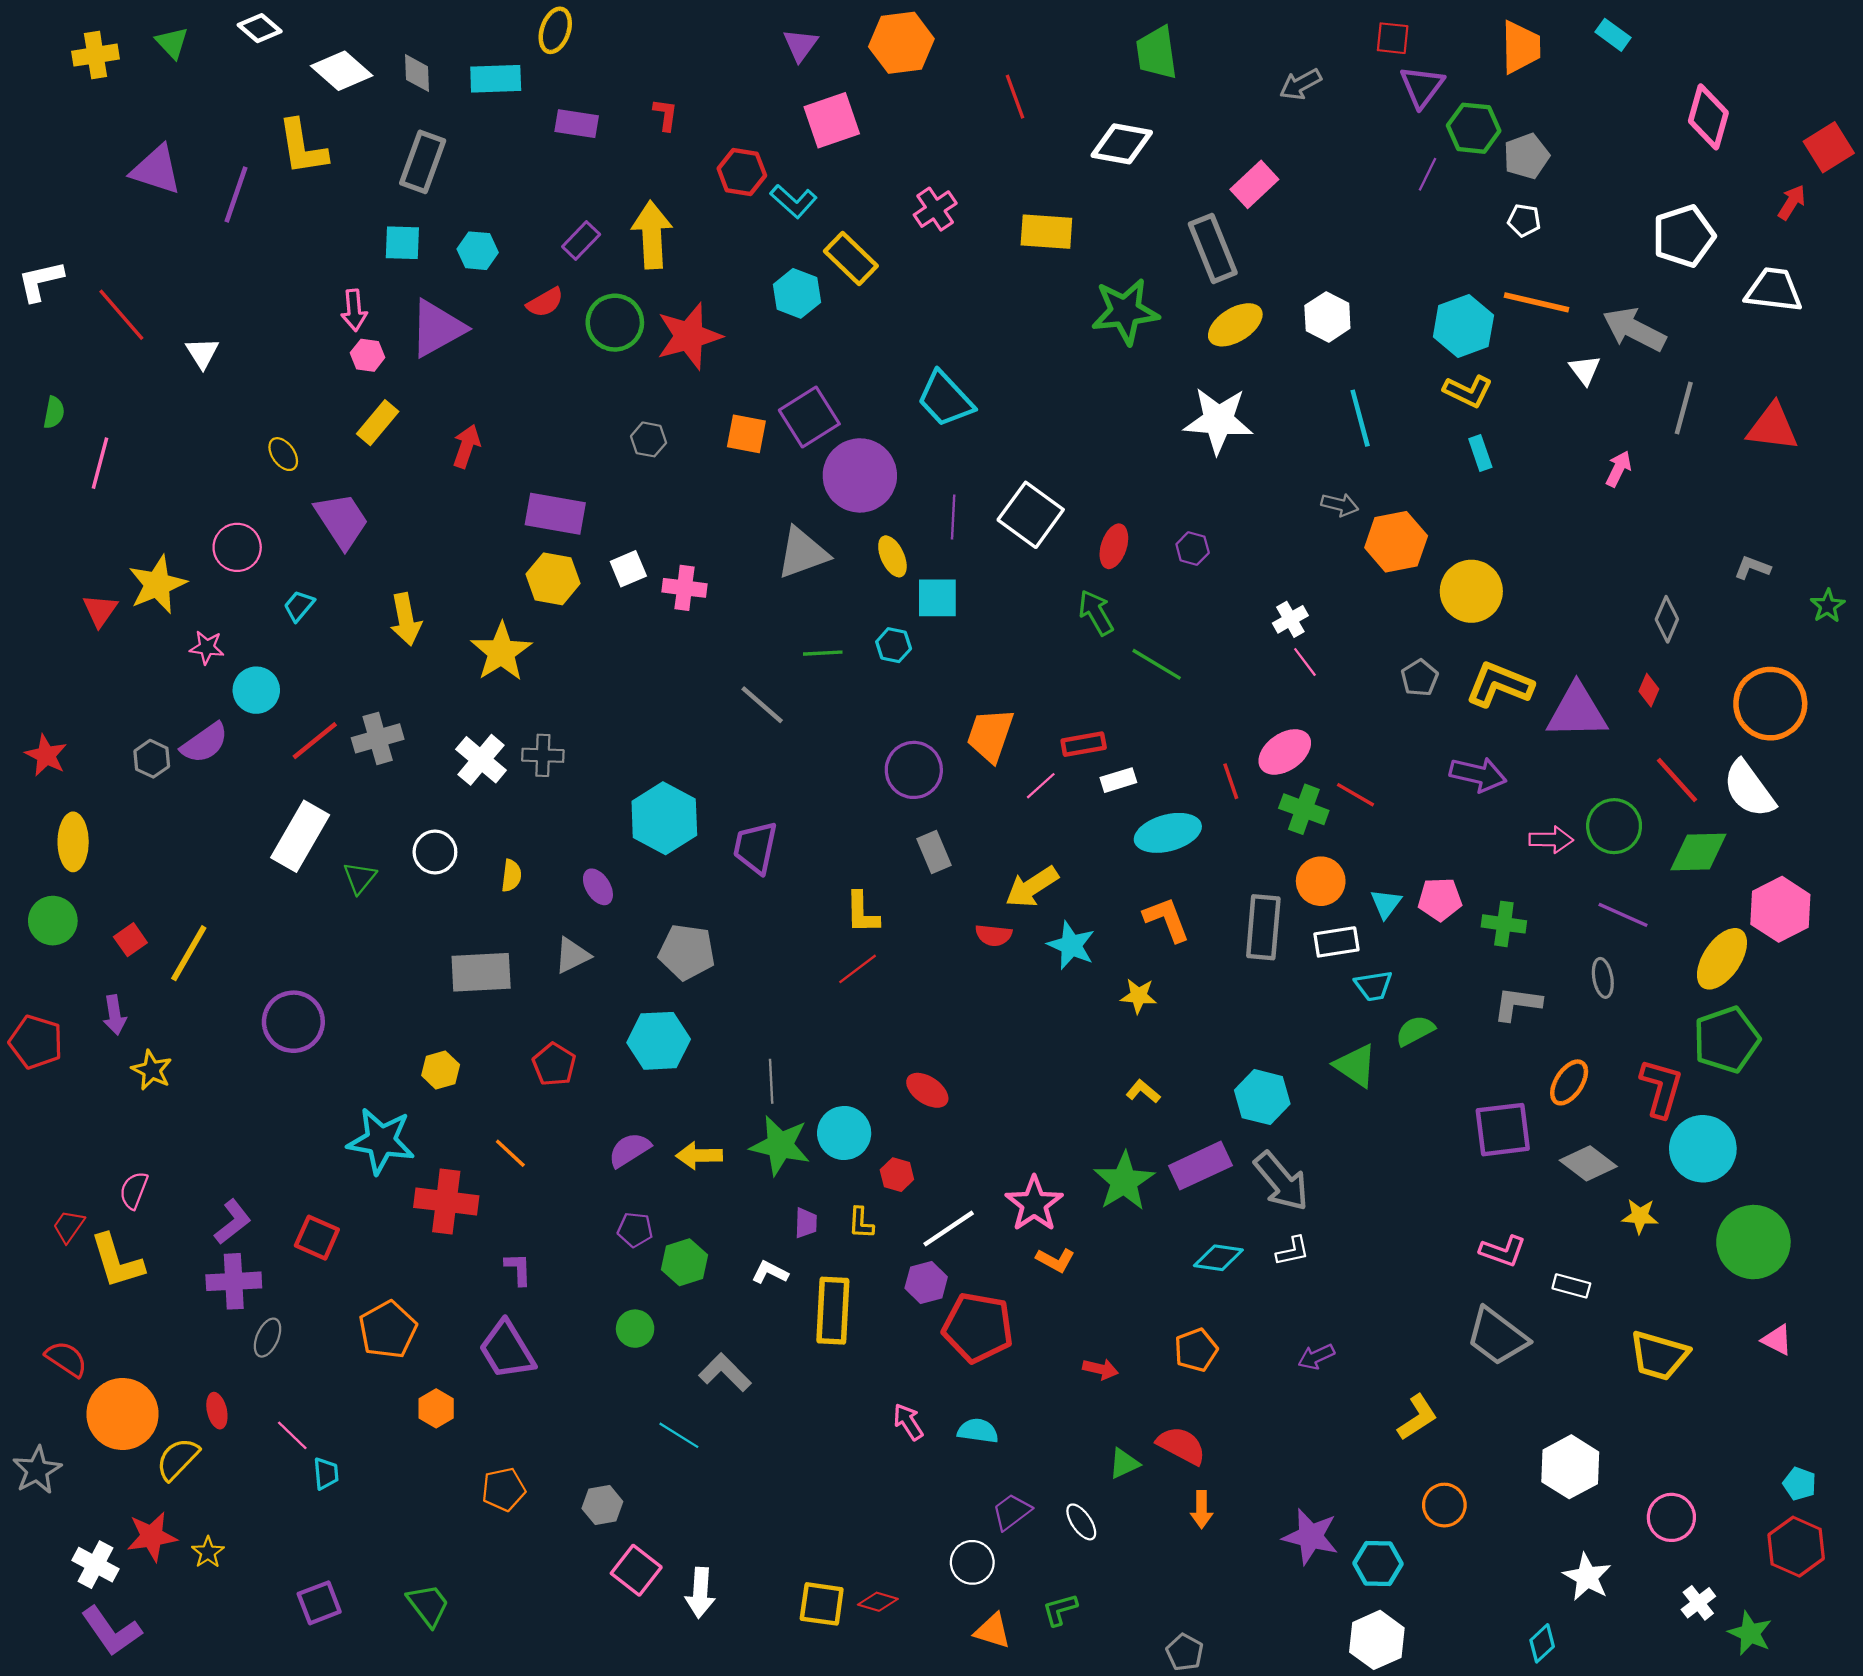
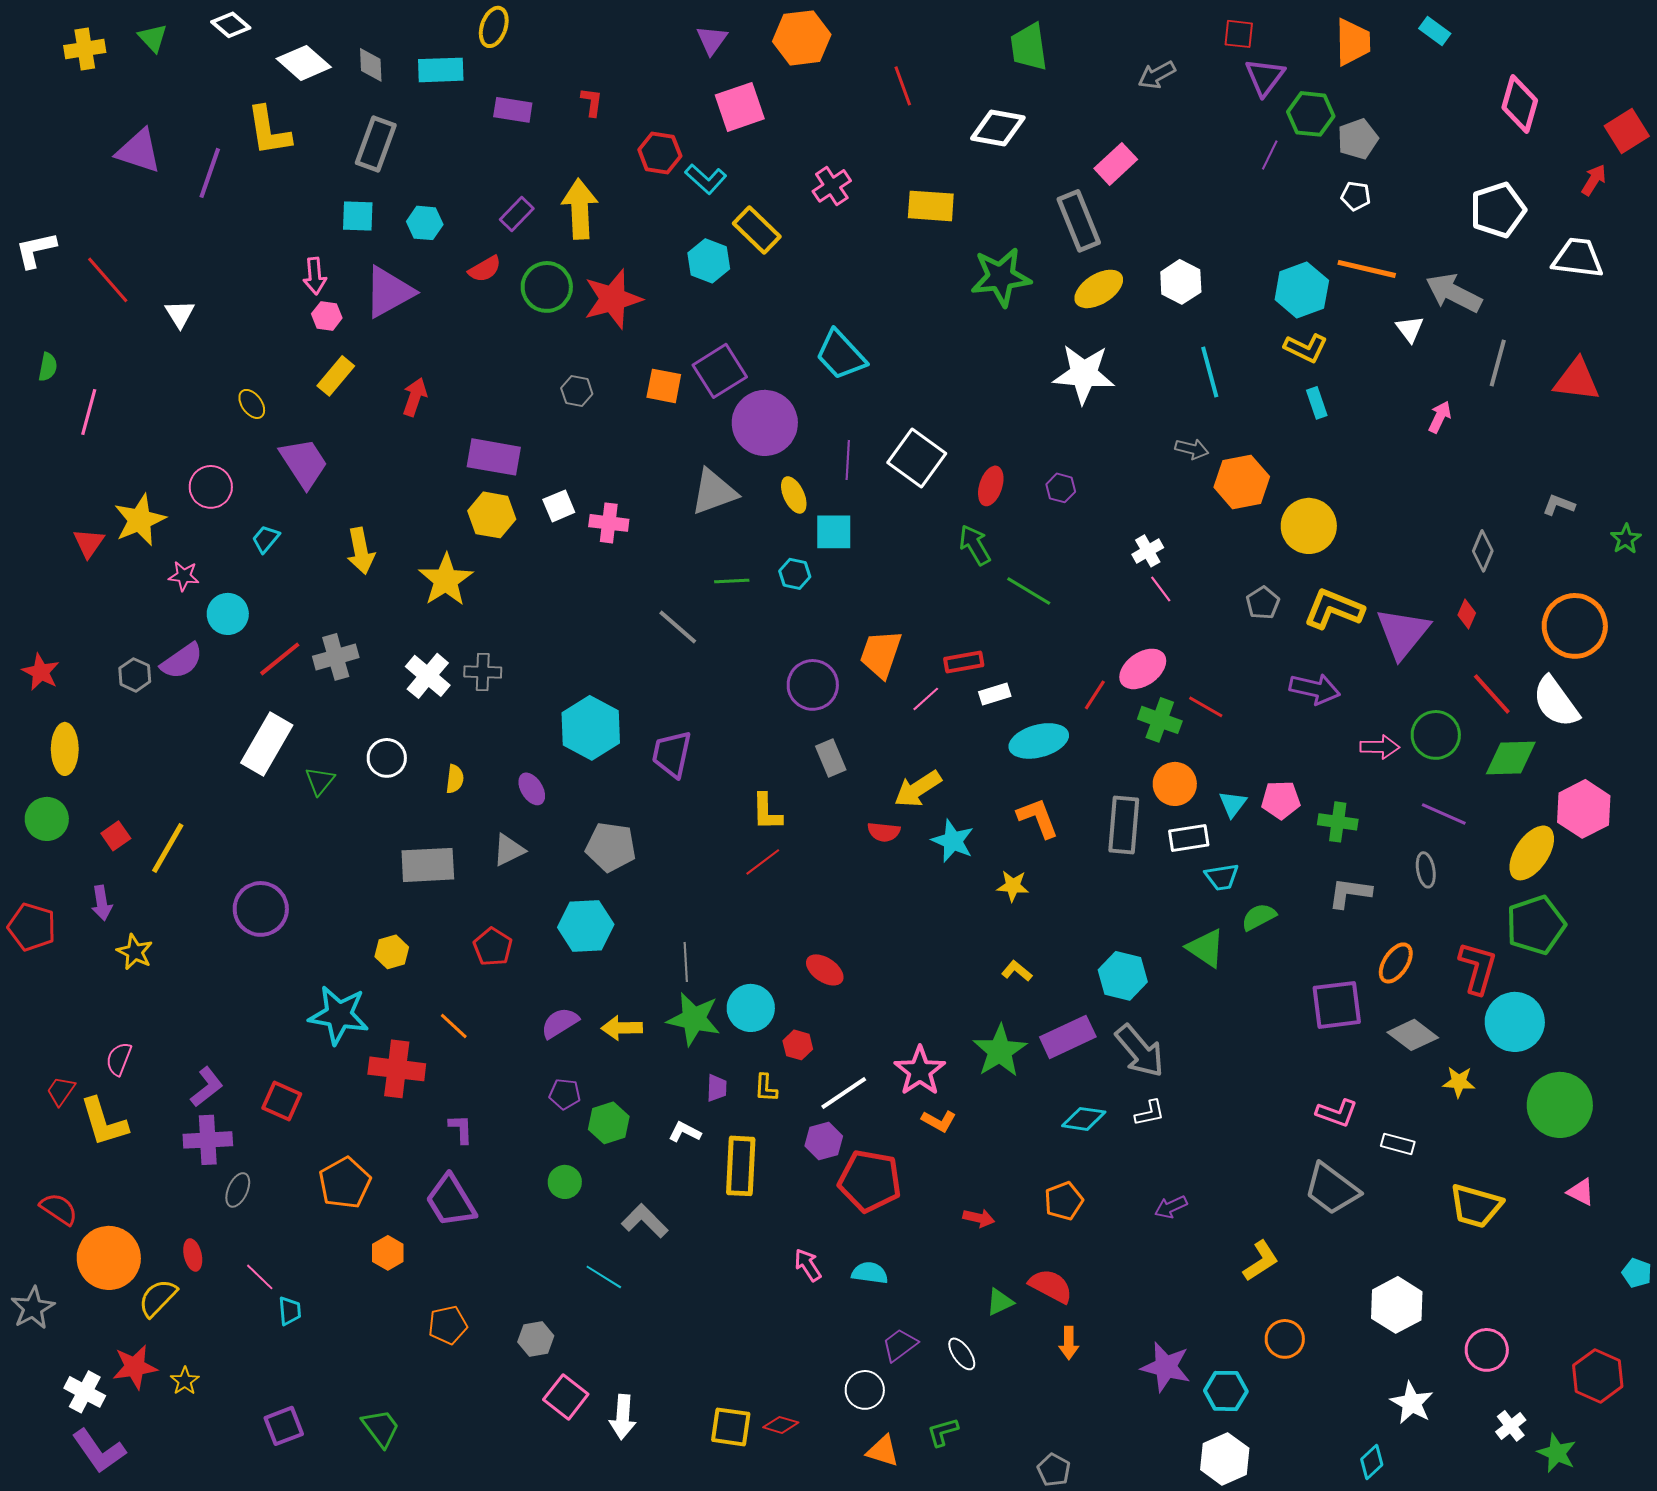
purple triangle: (1577, 711) -> (1403, 633), turned -50
red line: (1231, 781) -> (1095, 695), turned 52
cyan pentagon: (1800, 1484) -> (1637, 1273), moved

